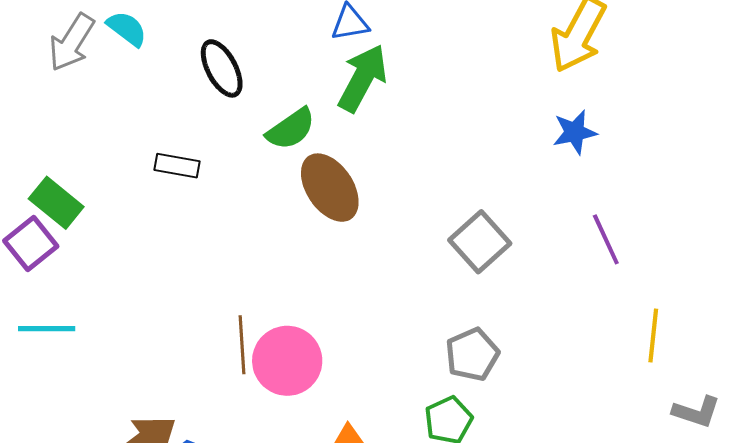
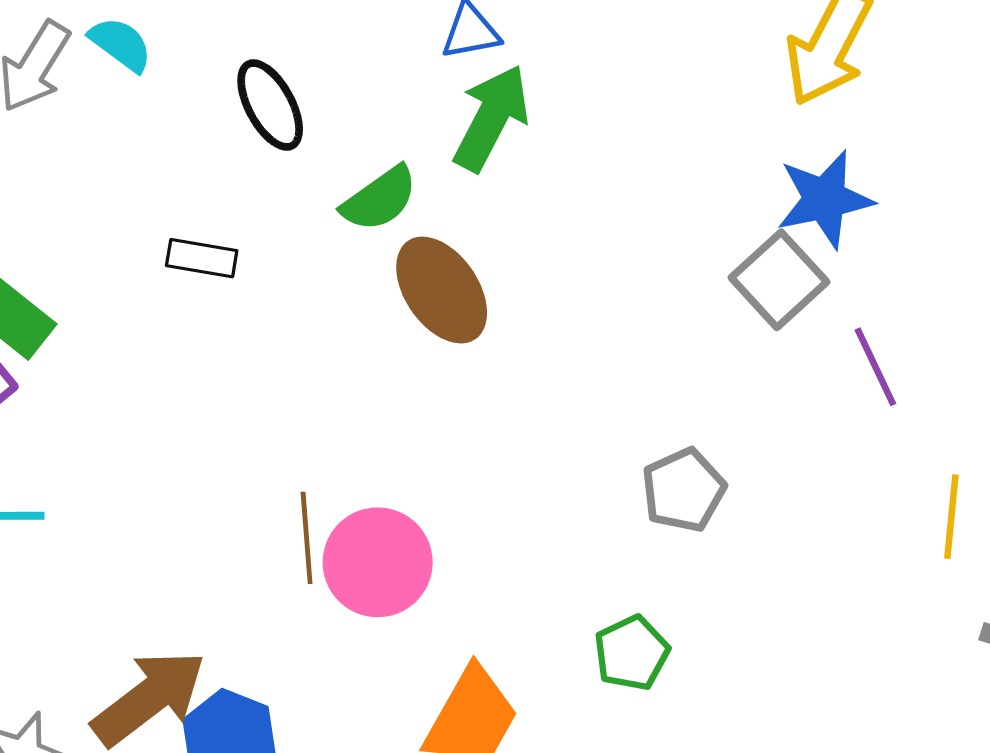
blue star: (575, 132) -> (825, 199), size x1.4
gray square: (480, 242) -> (779, 280), moved
gray pentagon: (472, 354) -> (684, 490), moved

